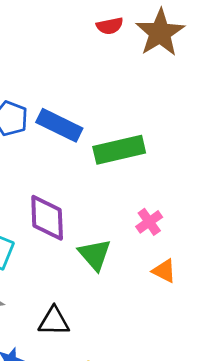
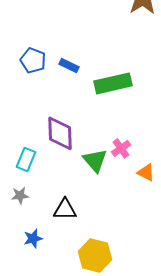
blue rectangle: (59, 125) -> (69, 65), size x0.6
pink cross: (149, 222) -> (121, 148), moved

